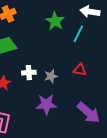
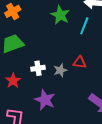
red triangle: (80, 70) -> (80, 62), moved
purple star: (46, 104) -> (45, 100), moved, turned 30

